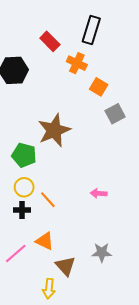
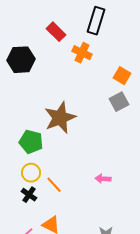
orange square: (99, 87) -> (122, 76), moved
black cross: (22, 210) -> (29, 195), turned 35

